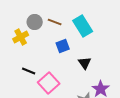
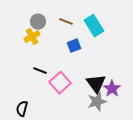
gray circle: (35, 22) -> (38, 22), moved
black triangle: (85, 63) -> (96, 84), moved, size x1.5

